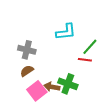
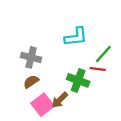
green cross: (68, 84) -> (78, 80), moved
brown arrow: (52, 87) -> (60, 100), turned -56

